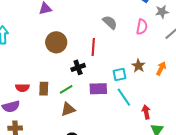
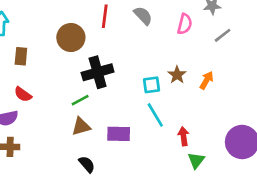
red line: (93, 47) -> (105, 16), moved
black cross: (78, 67) -> (98, 72), size x1.6
red semicircle: (22, 88) -> (23, 94), turned 32
brown rectangle: (44, 89) -> (21, 56), moved
purple rectangle: (98, 89) -> (119, 134), moved

